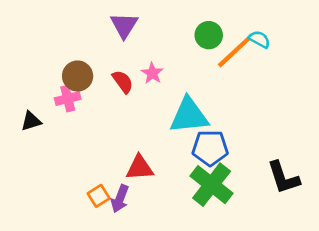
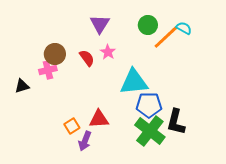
purple triangle: (124, 25) -> (100, 24), moved
black L-shape: (283, 178) -> (176, 122), moved, turned 32
orange square: (99, 196) -> (72, 126), moved

